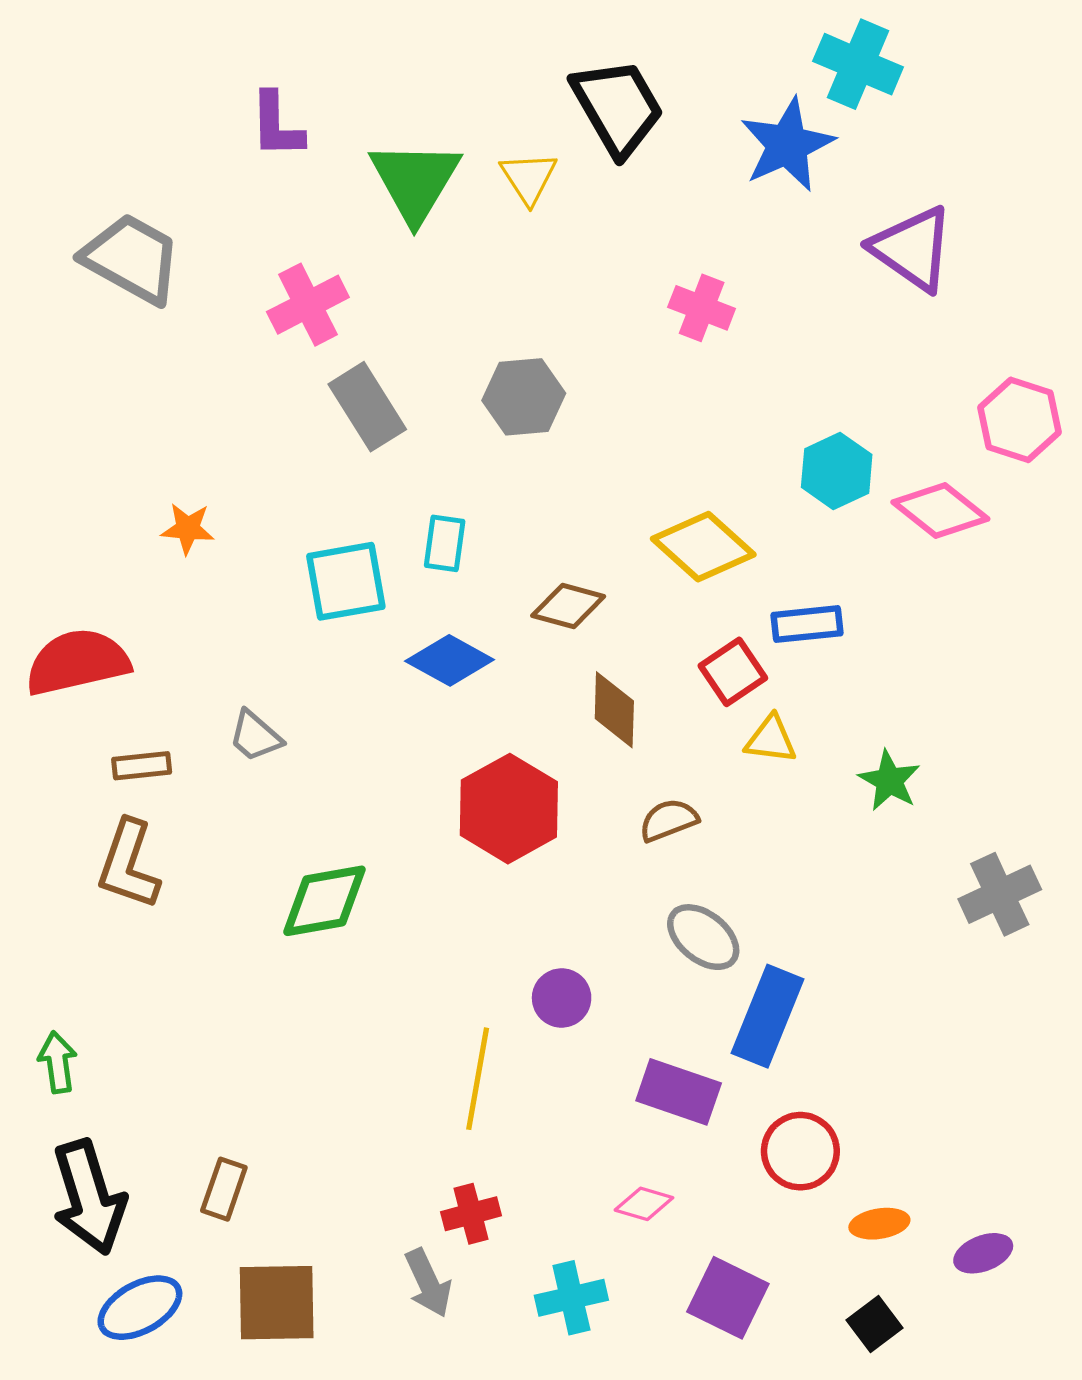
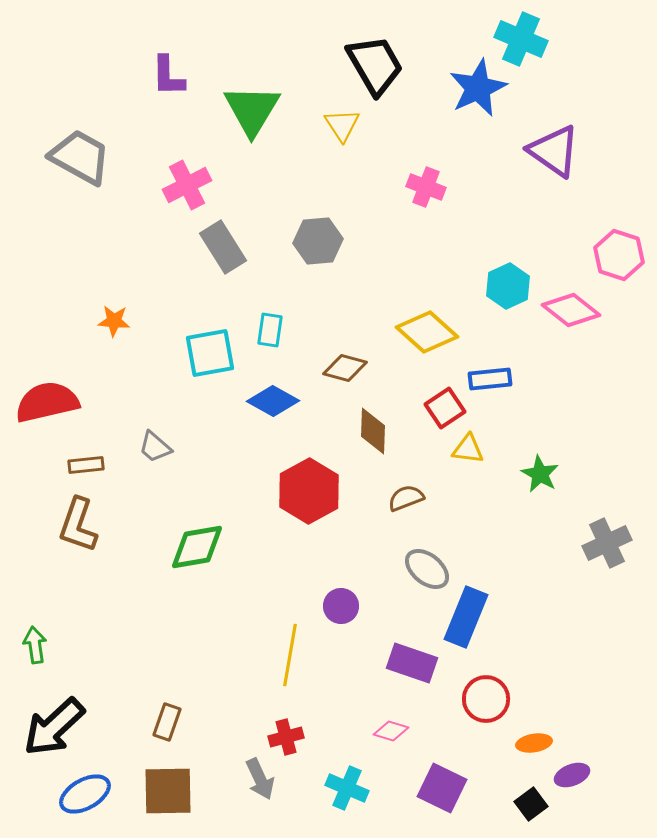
yellow triangle: (529, 178) -> (342, 125), moved
brown rectangle: (224, 1189) -> (167, 722), moved
black arrow: (89, 1197) -> (54, 727), turned 64
purple ellipse: (983, 1253) -> (572, 775), moved
cyan cross: (571, 1298) -> (347, 788), turned 36

